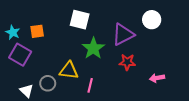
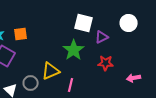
white square: (80, 20) -> (84, 23), moved
purple triangle: (123, 35) -> (102, 37), size x0.6
yellow triangle: (69, 71) -> (51, 71), turned -30

